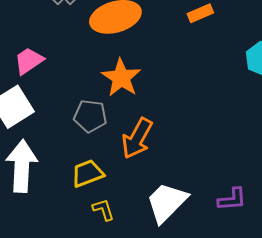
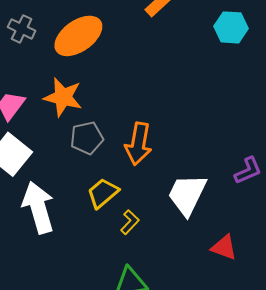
orange star: (121, 78) -> (63, 97), moved
yellow L-shape: (103, 210) -> (130, 222), turned 80

